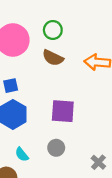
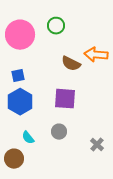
brown semicircle: (53, 58) -> (71, 64), moved

